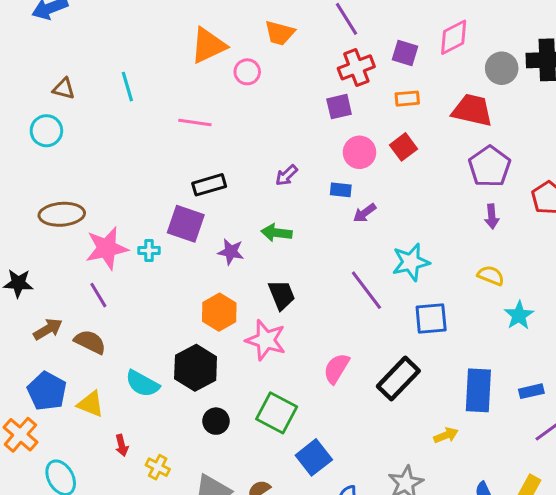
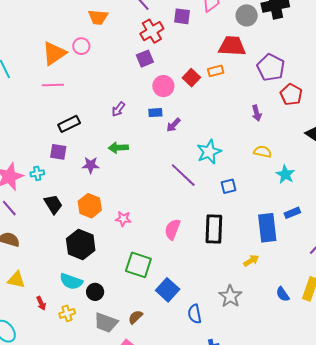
orange triangle: (208, 45) -> (54, 53), moved
orange rectangle: (407, 99) -> (216, 71), moved
purple pentagon: (490, 166) -> (271, 67), moved
purple square: (186, 224) -> (58, 152), size x0.7
black trapezoid: (282, 295) -> (53, 204), moved
blue square: (431, 318) -> (228, 186), size x0.7
pink star: (266, 340) -> (123, 219), size x0.6
black rectangle: (398, 379) -> (214, 229), turned -32
cyan semicircle: (142, 384) -> (71, 281), moved
blue rectangle: (531, 391) -> (292, 213), moved
black circle: (216, 421) -> (95, 292), moved
yellow cross: (158, 467) -> (67, 313), turned -35

